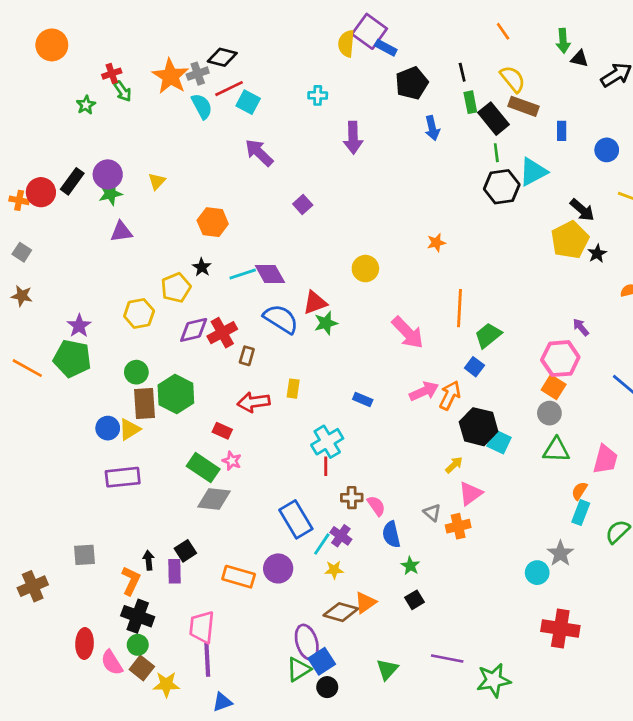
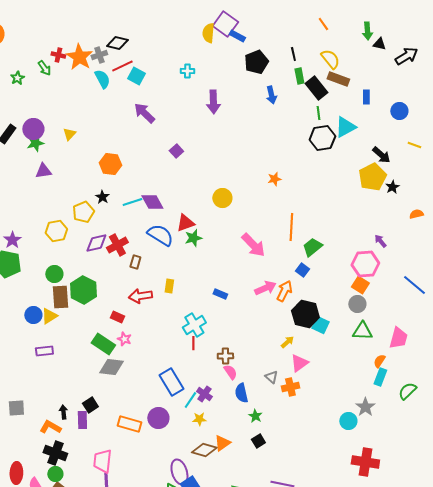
red cross: (112, 74) -> (58, 55), moved, turned 32
purple rectangle: (123, 477) -> (44, 351), size x0.7
brown cross: (352, 498) -> (225, 356), moved
orange L-shape: (131, 581) -> (50, 427), turned -85

